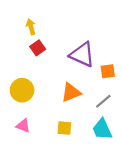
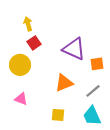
yellow circle: (22, 90) -> (20, 65), moved
pink triangle: (23, 126) -> (21, 99), moved

